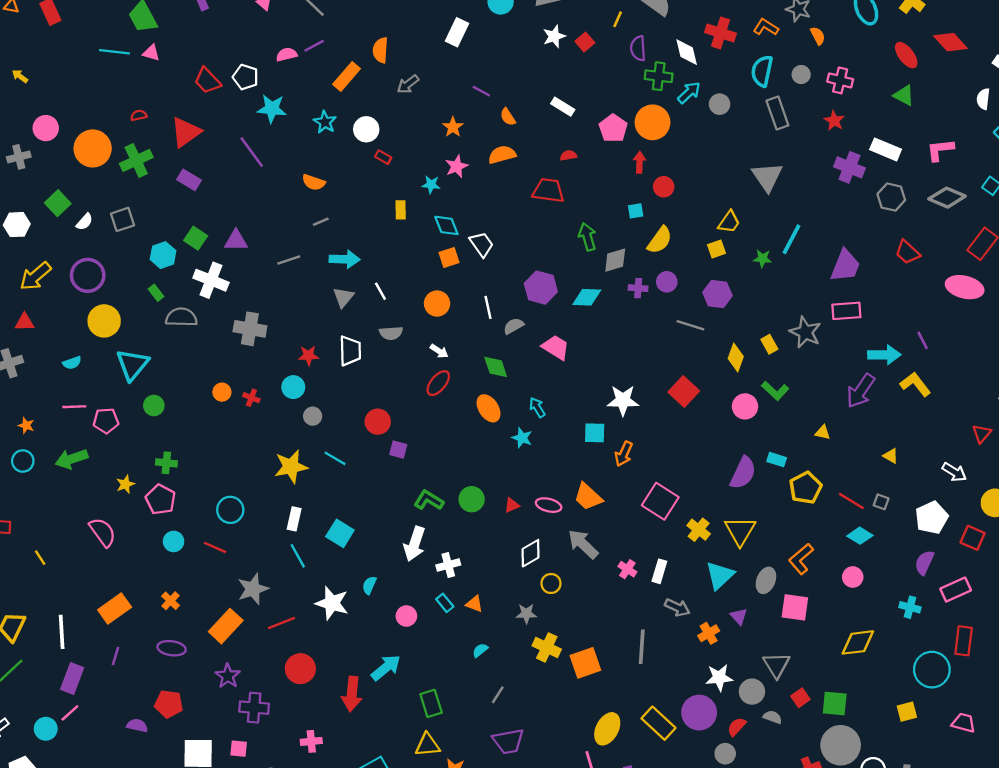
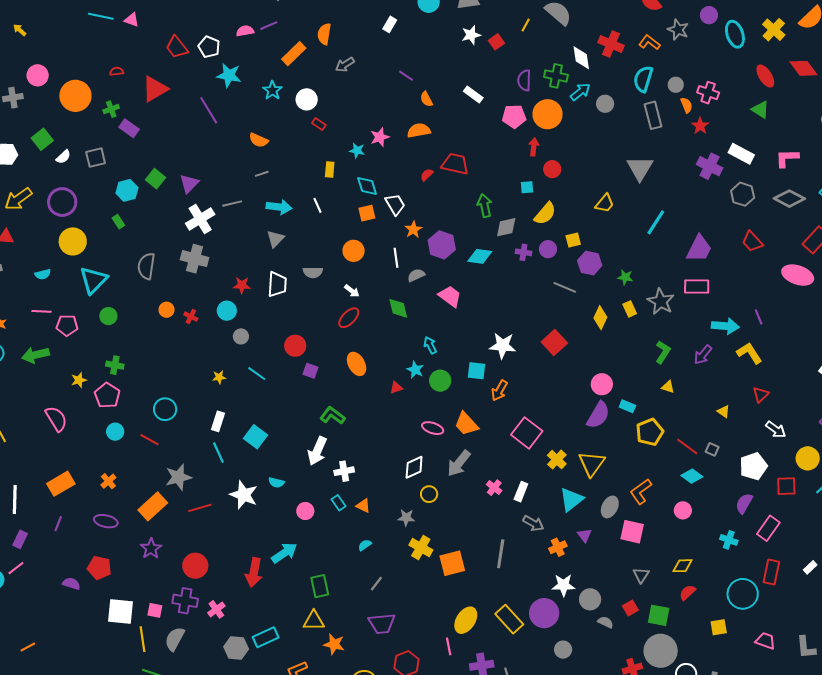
white rectangle: (457, 32) -> (390, 24), size x0.7
orange semicircle: (818, 36) -> (686, 105), moved
purple semicircle: (638, 48) -> (524, 80), moved
orange star: (453, 127) -> (413, 230), moved
pink pentagon: (613, 128) -> (514, 116), turned 30
red semicircle: (568, 155) -> (427, 175), moved, turned -40
green cross: (136, 160) -> (111, 109), size x0.6
purple rectangle: (189, 180) -> (129, 128), moved
purple triangle: (236, 241) -> (189, 183), turned -50
yellow square: (716, 249) -> (573, 240), moved
green star: (762, 259) -> (625, 277), moved
white cross: (211, 280) -> (200, 219), moved, turned 32
white line: (380, 291) -> (317, 205), moved
gray semicircle: (181, 317) -> (146, 266), moved, turned -88
green L-shape: (775, 391) -> (663, 352), moved, turned -105
purple arrow: (861, 391) -> (703, 355), size x0.7
pink circle: (745, 406) -> (602, 384), moved
orange ellipse: (489, 408) -> (357, 364), moved
red triangle: (982, 434) -> (761, 395), moved
yellow star: (291, 467) -> (219, 377), size x0.5
green circle: (472, 499) -> (440, 381), moved
red triangle: (512, 505) -> (396, 388), moved
red square: (973, 538) -> (786, 486), turned -30
gray arrow: (583, 544) -> (459, 463), turned -100
cyan semicircle: (369, 585) -> (276, 482), turned -105
pink rectangle: (956, 590) -> (768, 528), turned -35
yellow diamond: (858, 642) -> (682, 566), size x0.7
gray triangle: (776, 665) -> (641, 575), moved, size x0.7
red circle: (300, 669) -> (195, 566), moved
purple rectangle: (72, 678) -> (20, 539), size x0.7
purple cross: (254, 708) -> (185, 601), moved
red semicircle: (737, 727) -> (687, 592), moved
pink cross: (311, 741) -> (216, 609), turned -36

